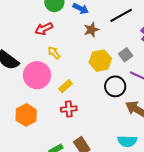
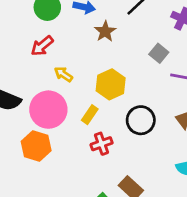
yellow hexagon: (100, 61) -> (111, 84), moved
black circle: (115, 86) -> (141, 120), moved
orange hexagon: (26, 115) -> (36, 146), moved

